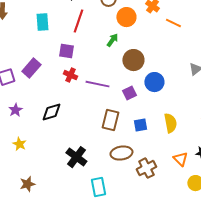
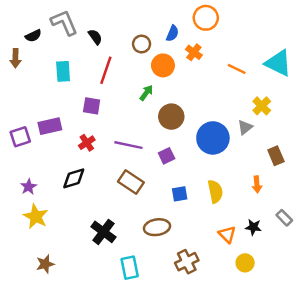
orange line: (173, 23) -> (237, 69), moved
purple rectangle: (31, 68) -> (50, 126), turned 36
red cross: (70, 75) -> (87, 143), moved, turned 32
blue circle: (154, 82) -> (213, 138), moved, size x1.4
purple star: (15, 110) -> (29, 187), moved
brown rectangle: (110, 120) -> (131, 182), moved, turned -70
yellow star: (19, 144) -> (36, 216), size x1.5
brown cross: (146, 168) -> (187, 262), moved

